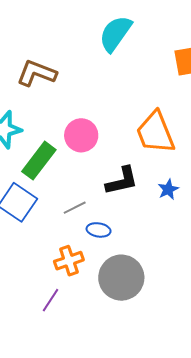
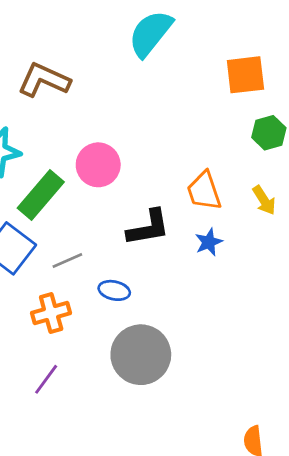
orange trapezoid: (155, 133) -> (204, 191), moved, size x0.7
gray line: (75, 208) -> (67, 260), moved
orange cross: (69, 261) -> (51, 313), moved

